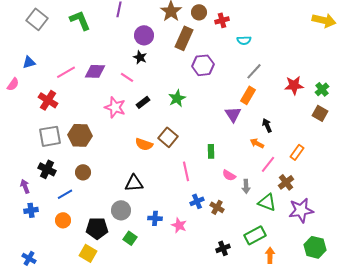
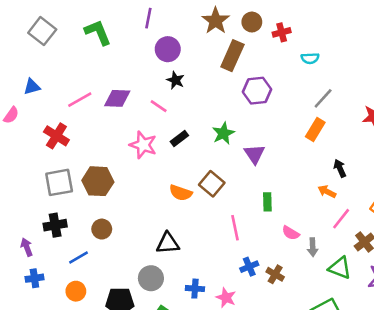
purple circle: (144, 35) -> (168, 49), moved
purple triangle: (233, 114) -> (254, 154), moved
black cross: (47, 169) -> (55, 225), turned -36

